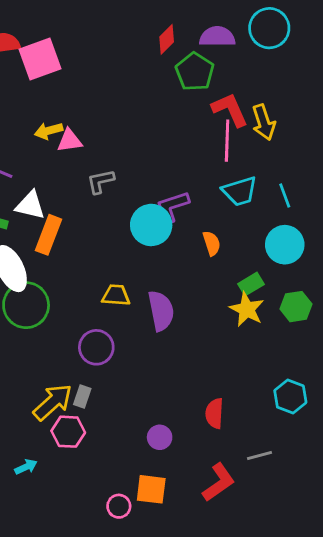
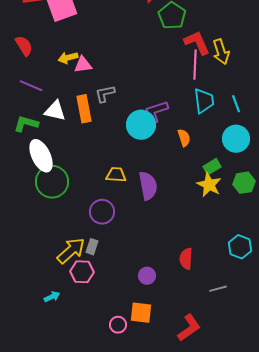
cyan trapezoid: (240, 191) -> (204, 101), turned -80
orange rectangle: (49, 235) -> (84, 109), moved, turned -32
red L-shape: (219, 482) -> (189, 328), moved

